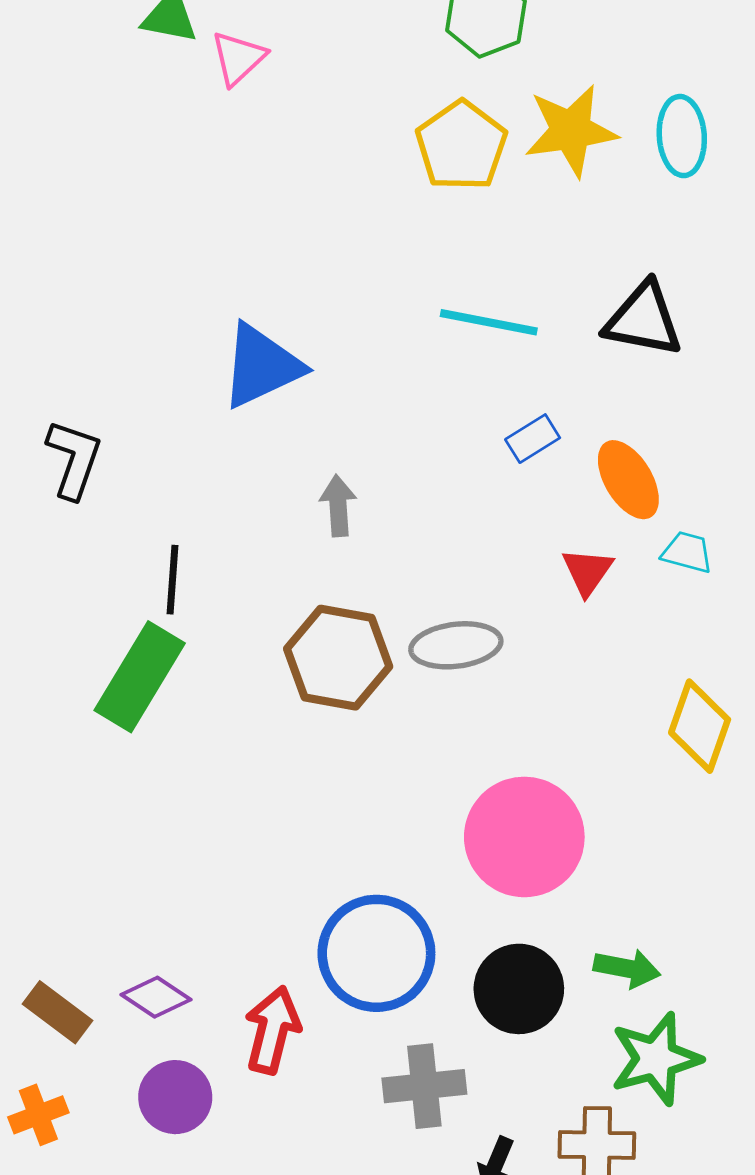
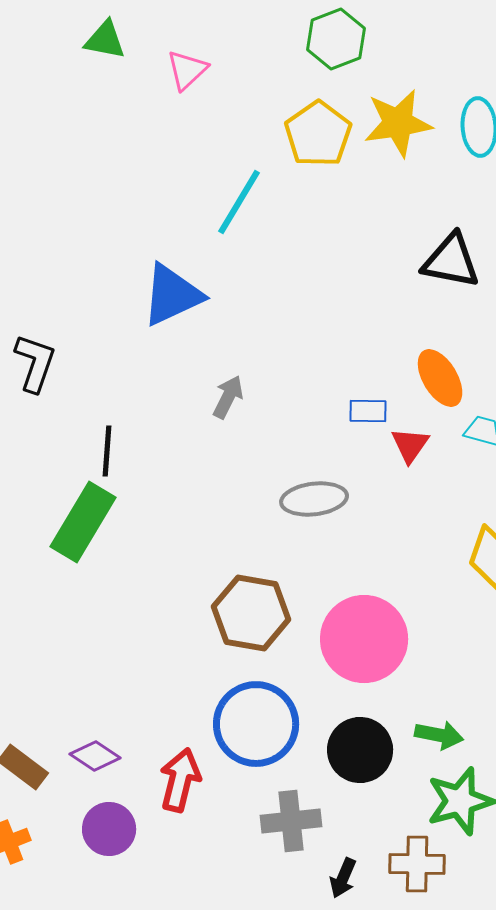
pink triangle: (238, 58) -> (187, 70), moved
cyan line: (489, 322) -> (239, 202), moved, turned -70
blue rectangle: (533, 439) -> (368, 411), moved, turned 33
gray arrow: (338, 506) -> (228, 397), turned 30
brown hexagon: (338, 658) -> (251, 613), moved

